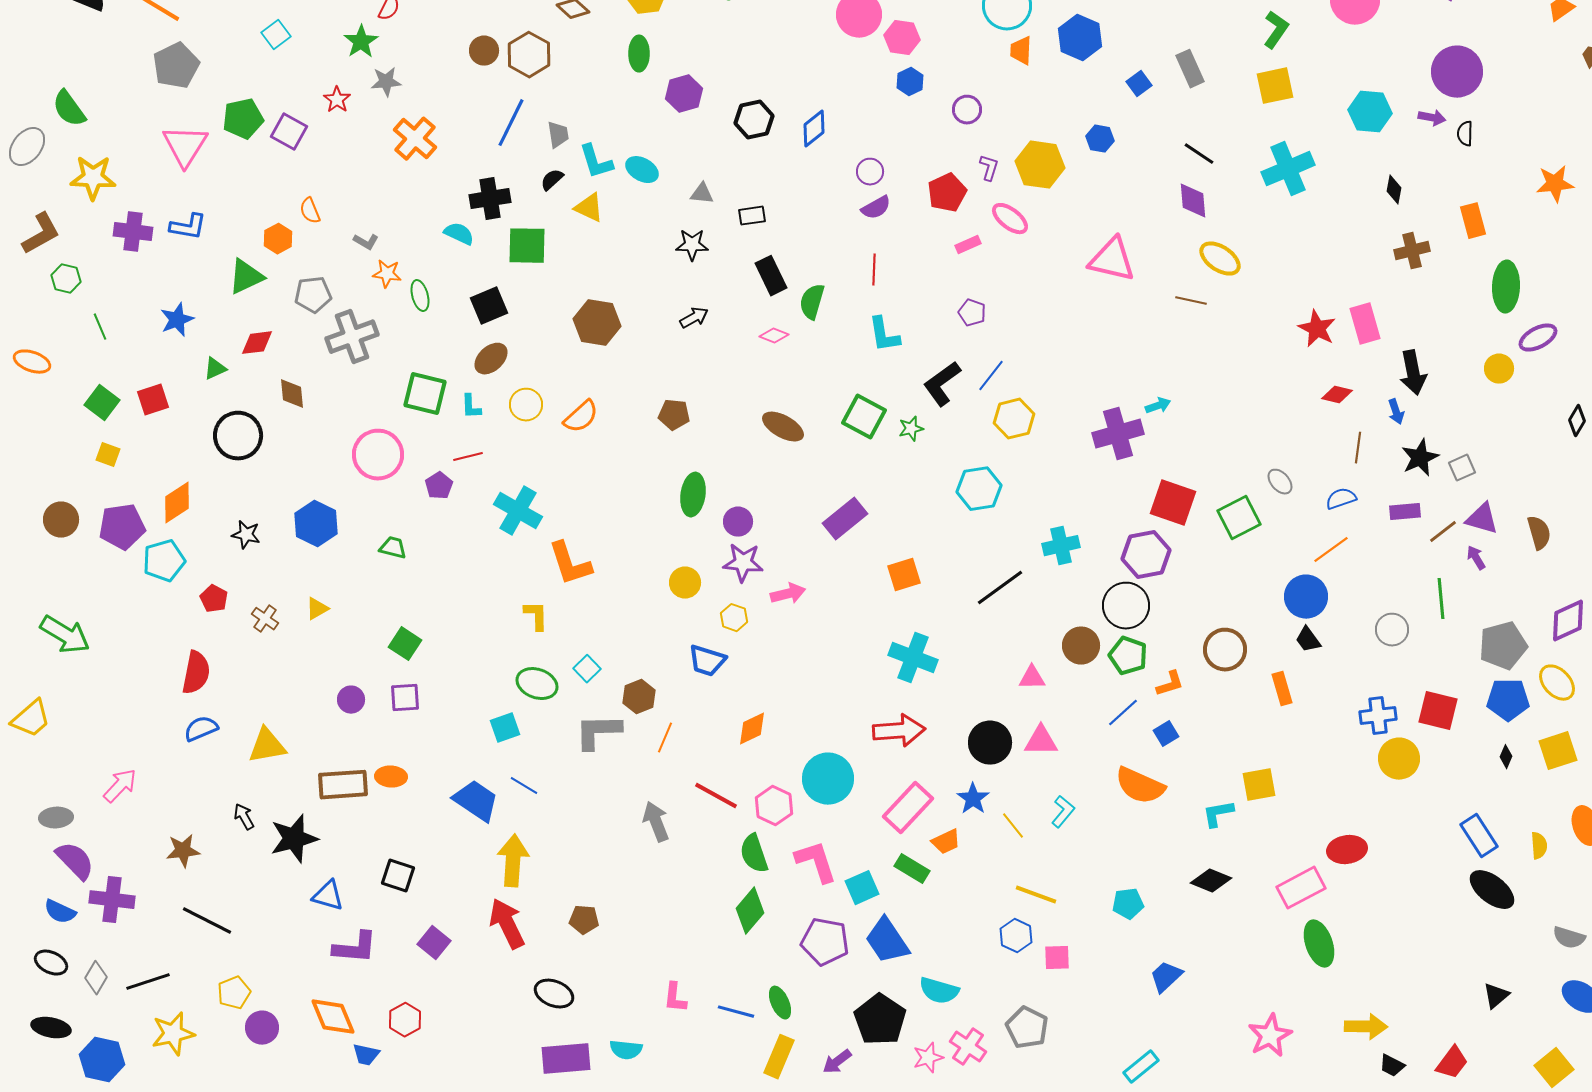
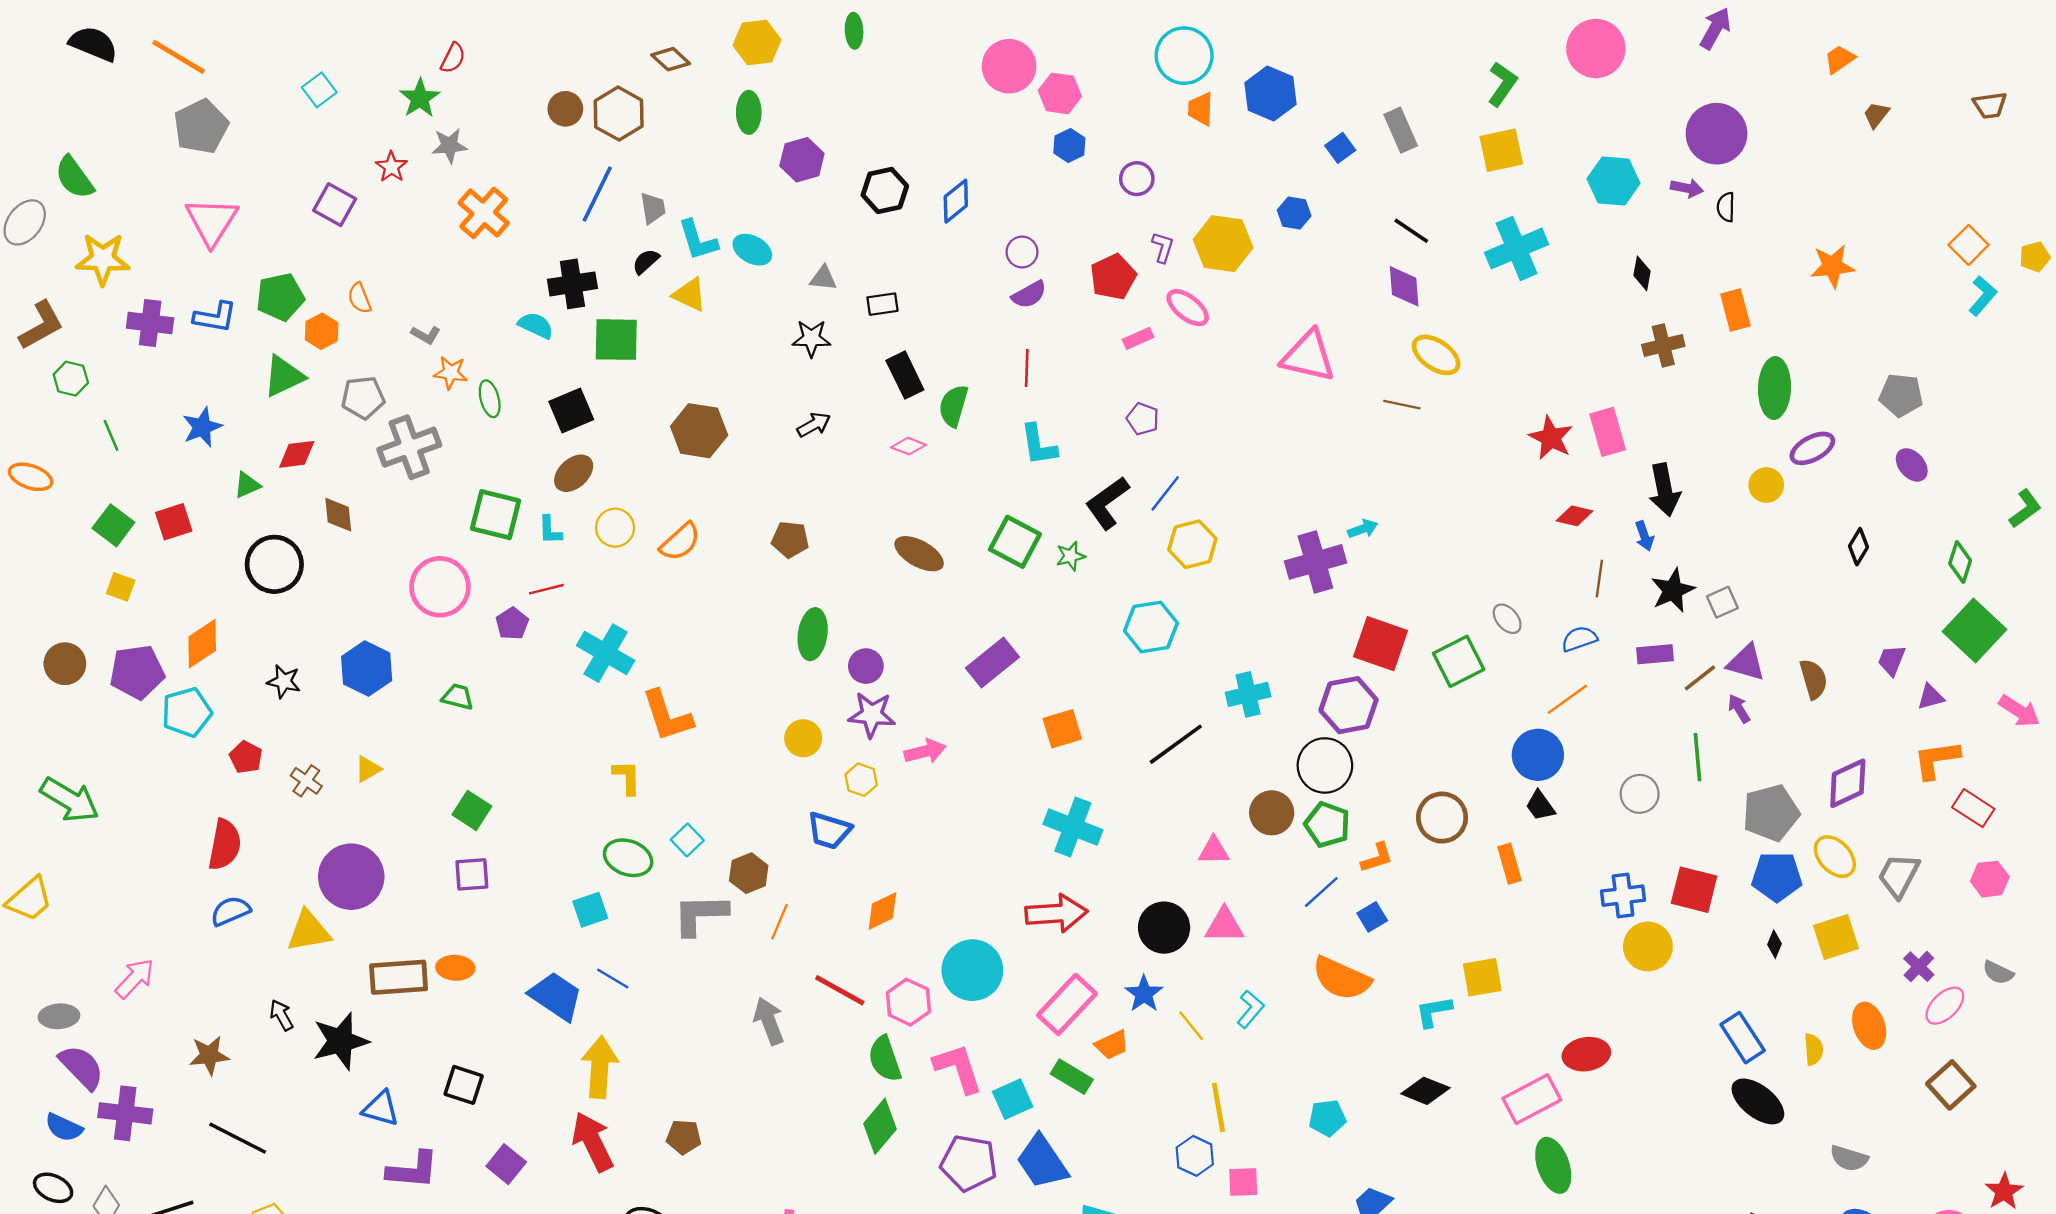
green pentagon: (243, 119) -> (280, 297), moved
purple circle: (351, 700) -> (351, 877), moved, size x2.0
yellow line: (1036, 895) -> (1218, 1107), turned 60

